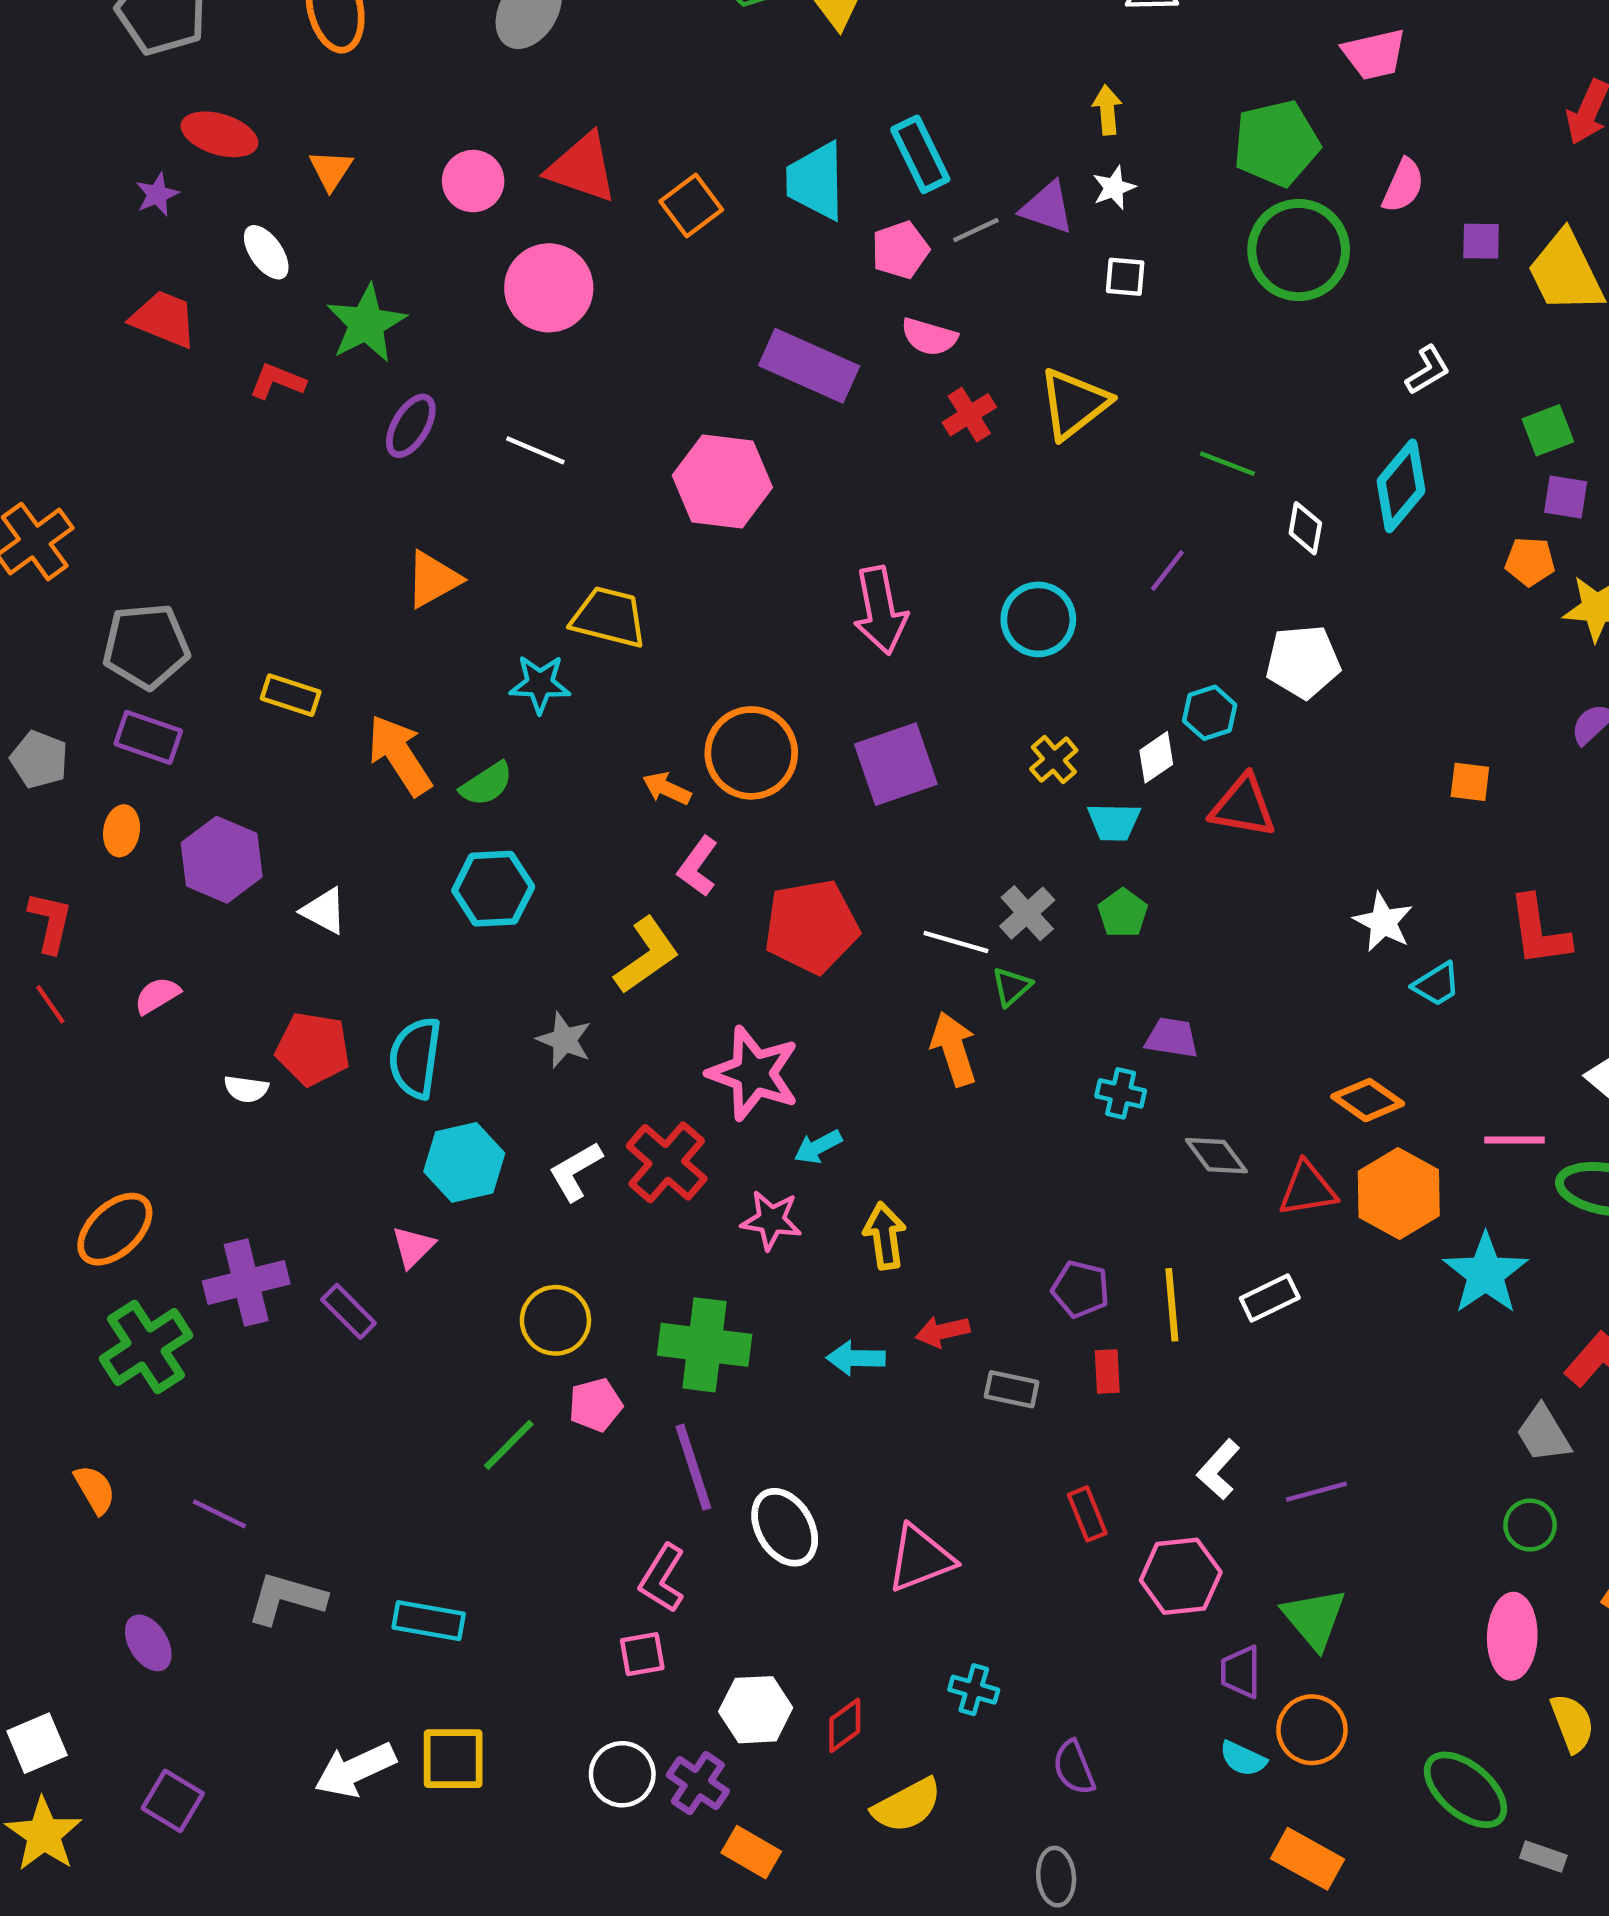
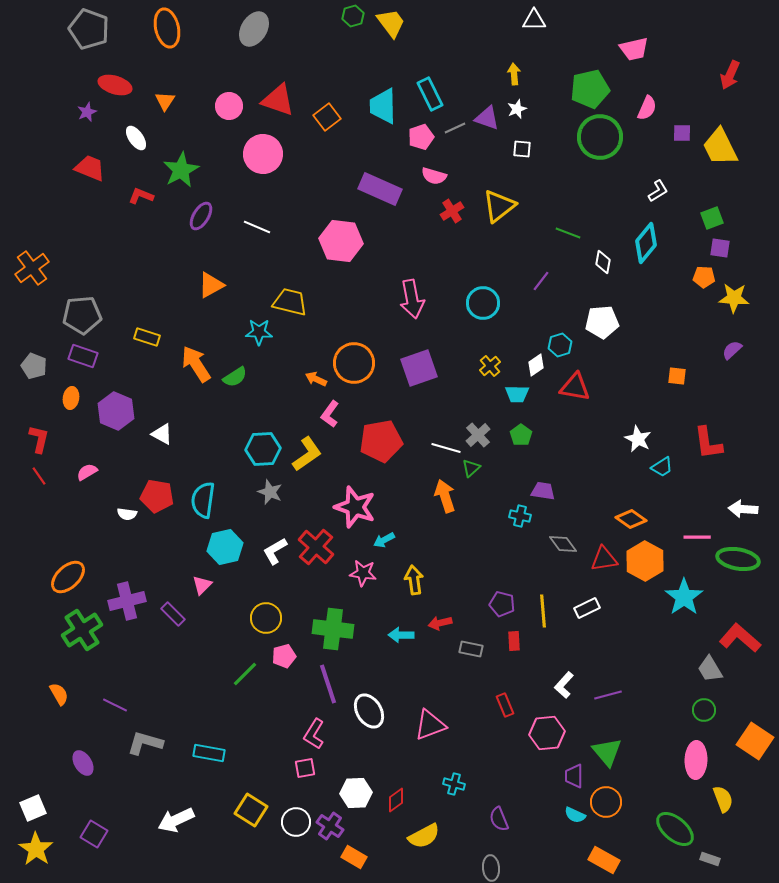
cyan hexagon: (493, 889) -> (263, 449), moved
yellow square: (453, 1759) -> (251, 810), moved, turned 32

